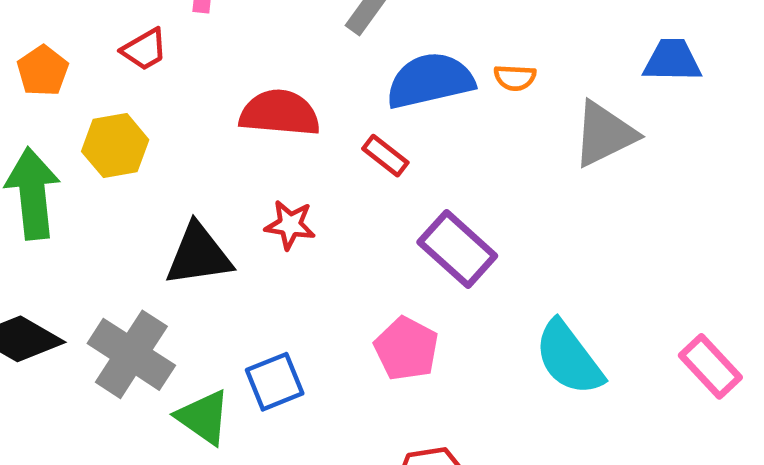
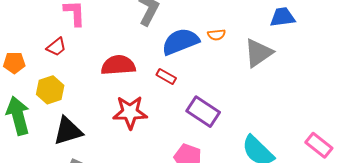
orange pentagon: (43, 71) -> (14, 63), turned -30
red star: (290, 225) -> (130, 112), size x1.6
black triangle: (199, 255) -> (68, 131), moved

